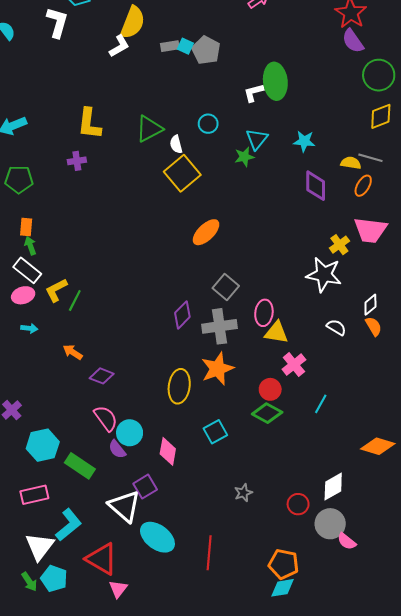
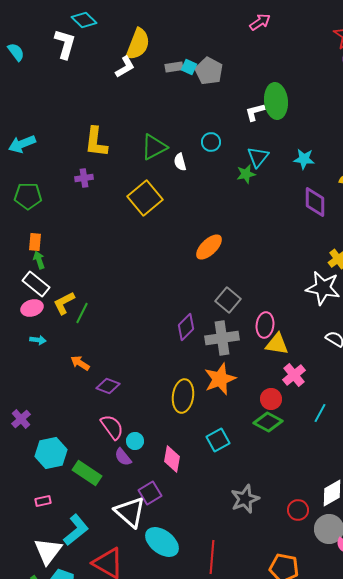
yellow square: (182, 173) -> (145, 198), moved
cyan circle: (130, 433) -> (135, 441), size x0.7
gray star: (243, 493) -> (245, 499), size x1.6
pink rectangle: (34, 495) -> (43, 501), size x0.6

